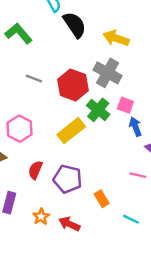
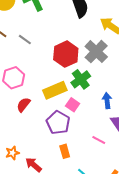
gray line: (34, 78) -> (25, 40), moved
pink square: (125, 105) -> (73, 105), moved
red semicircle: (35, 170) -> (23, 105), moved
purple pentagon: (68, 179) -> (58, 123), moved

